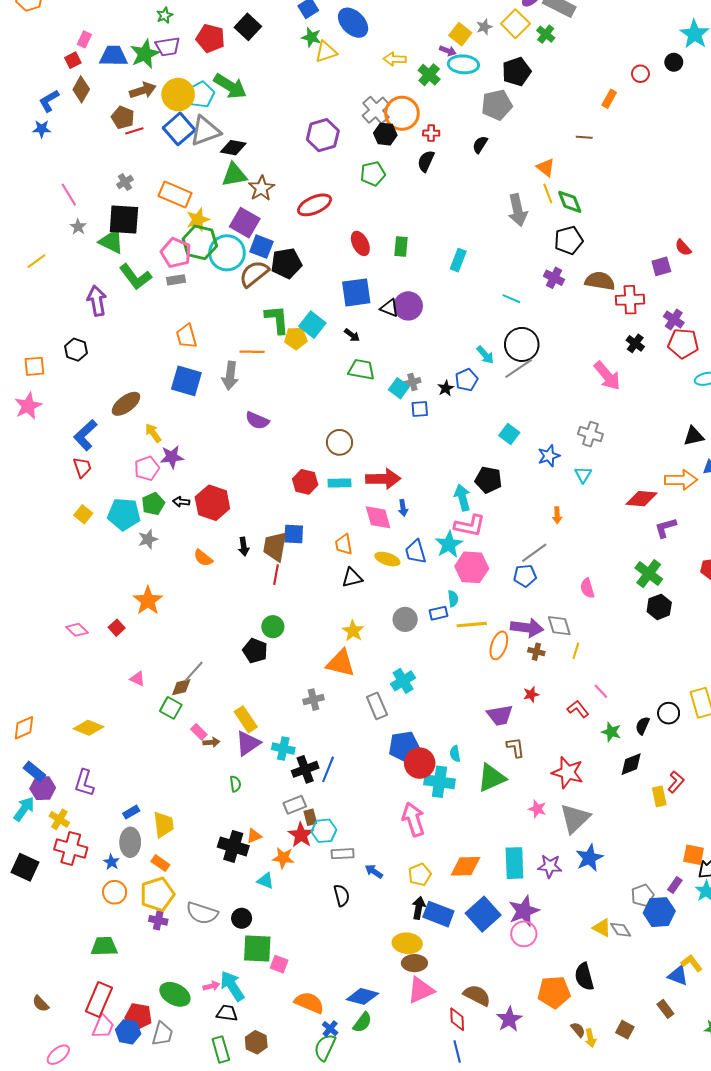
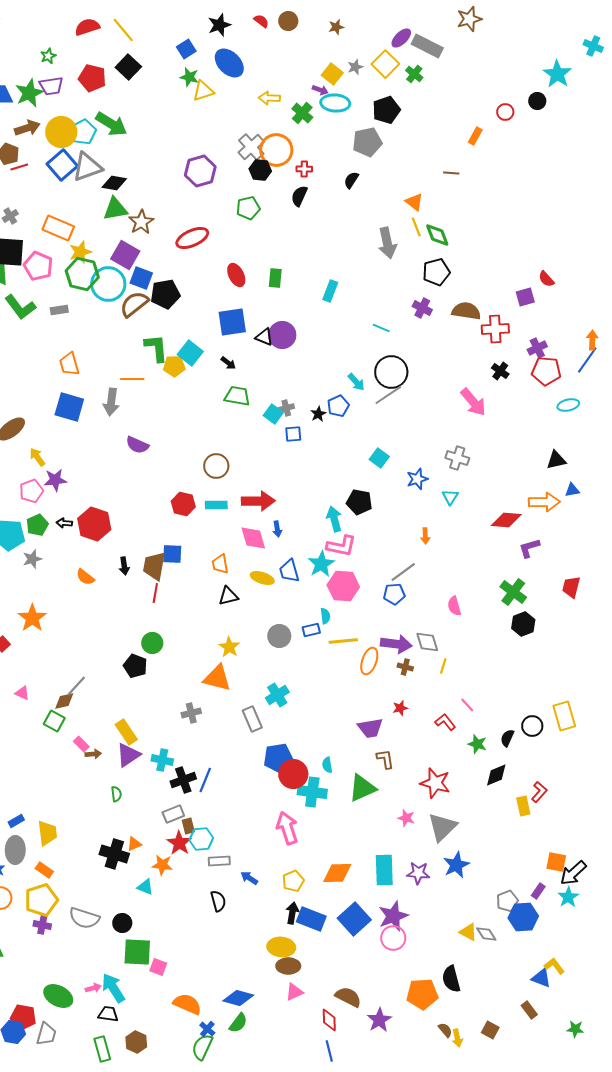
pink pentagon: (176, 253) -> (38, 266), moved
purple cross: (674, 319) -> (537, 348), turned 30
pink triangle: (421, 990) -> (294, 992), size x0.7

